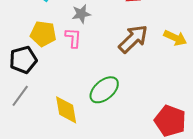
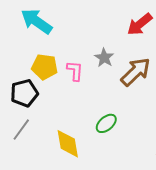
gray star: (81, 14) -> (104, 58), moved, turned -30
green ellipse: (104, 90) -> (106, 123), size x0.7

